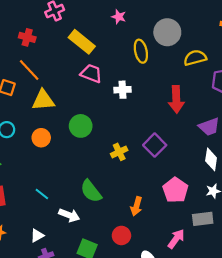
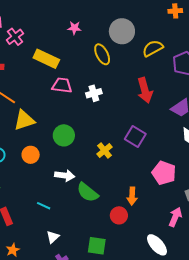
white arrow: (69, 215) -> (65, 176), moved
red circle: (121, 235) -> (119, 215), moved
white triangle: (37, 236) -> (53, 237), moved

